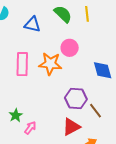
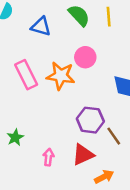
pink rectangle: (22, 64) -> (26, 75), turned -30
pink arrow: (30, 128) -> (48, 157), moved, turned -32

